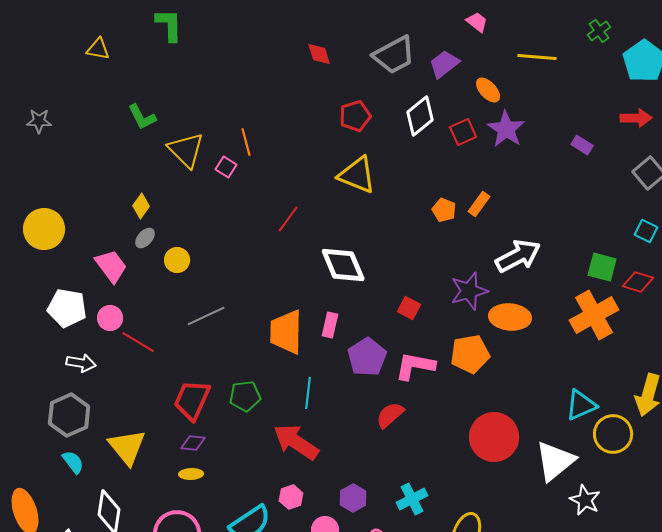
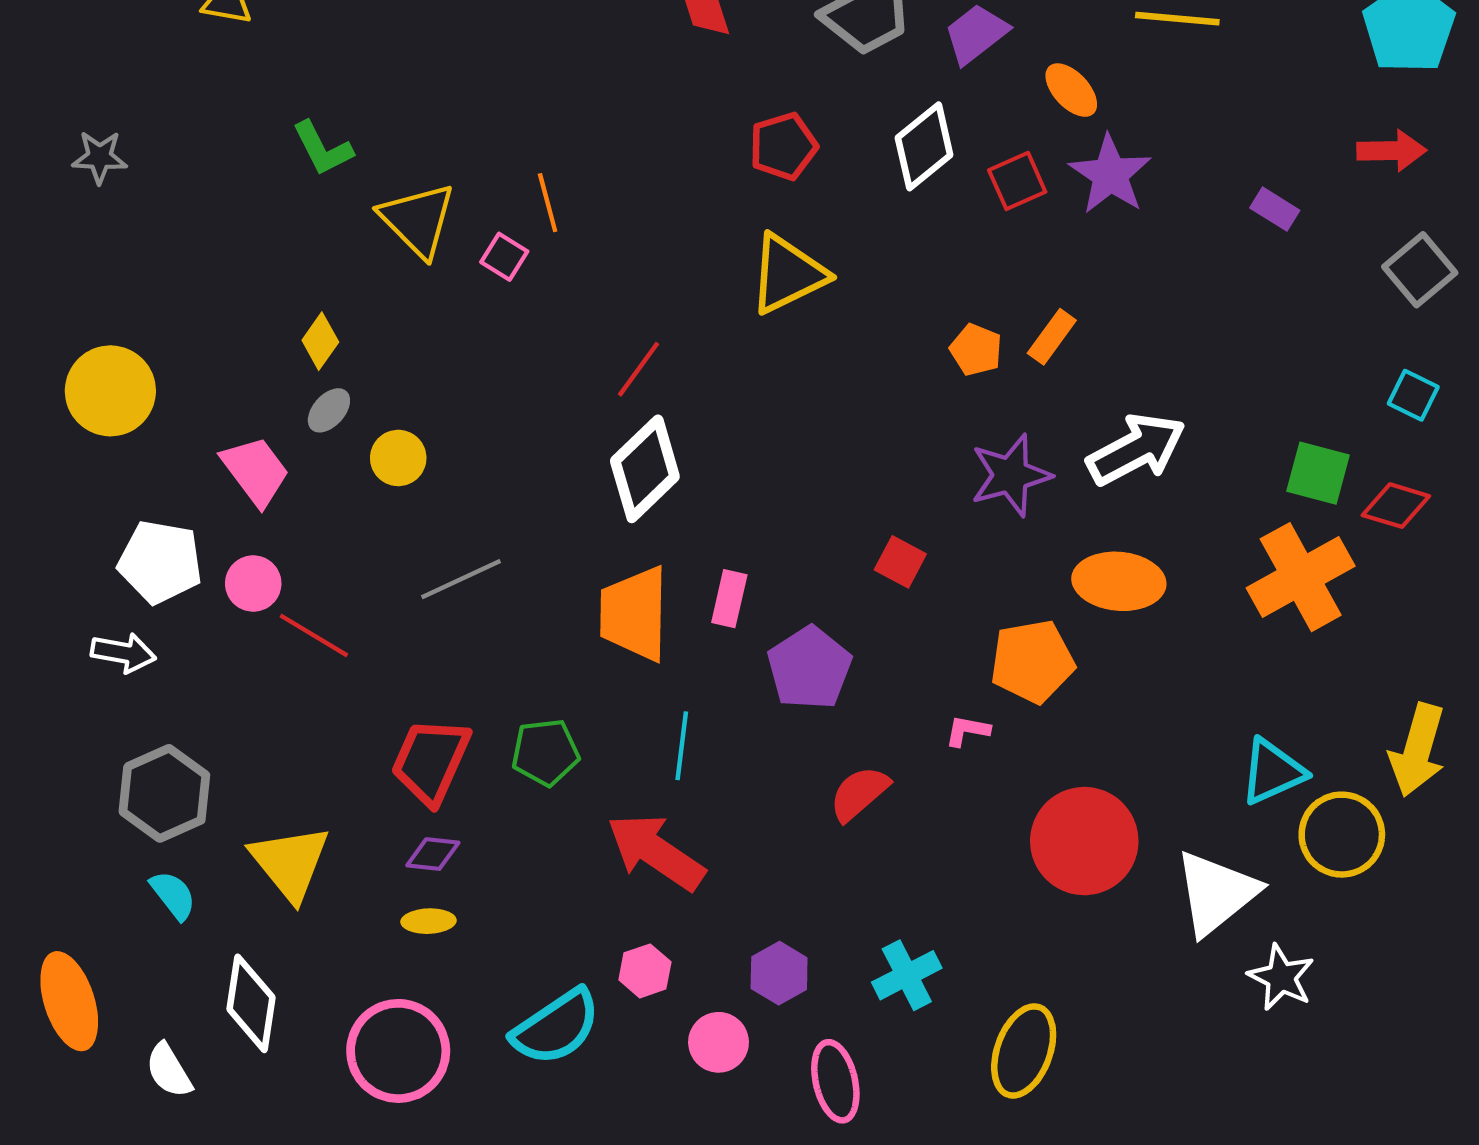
yellow triangle: (357, 175) -> (788, 274), turned -48
white diamond: (343, 265) -> (645, 469), moved, turned 69
purple star: (469, 291) -> (1011, 475), moved
white arrow: (81, 363) -> (123, 653), moved
pink L-shape: (415, 366) -> (967, 731), moved, size x0.5

